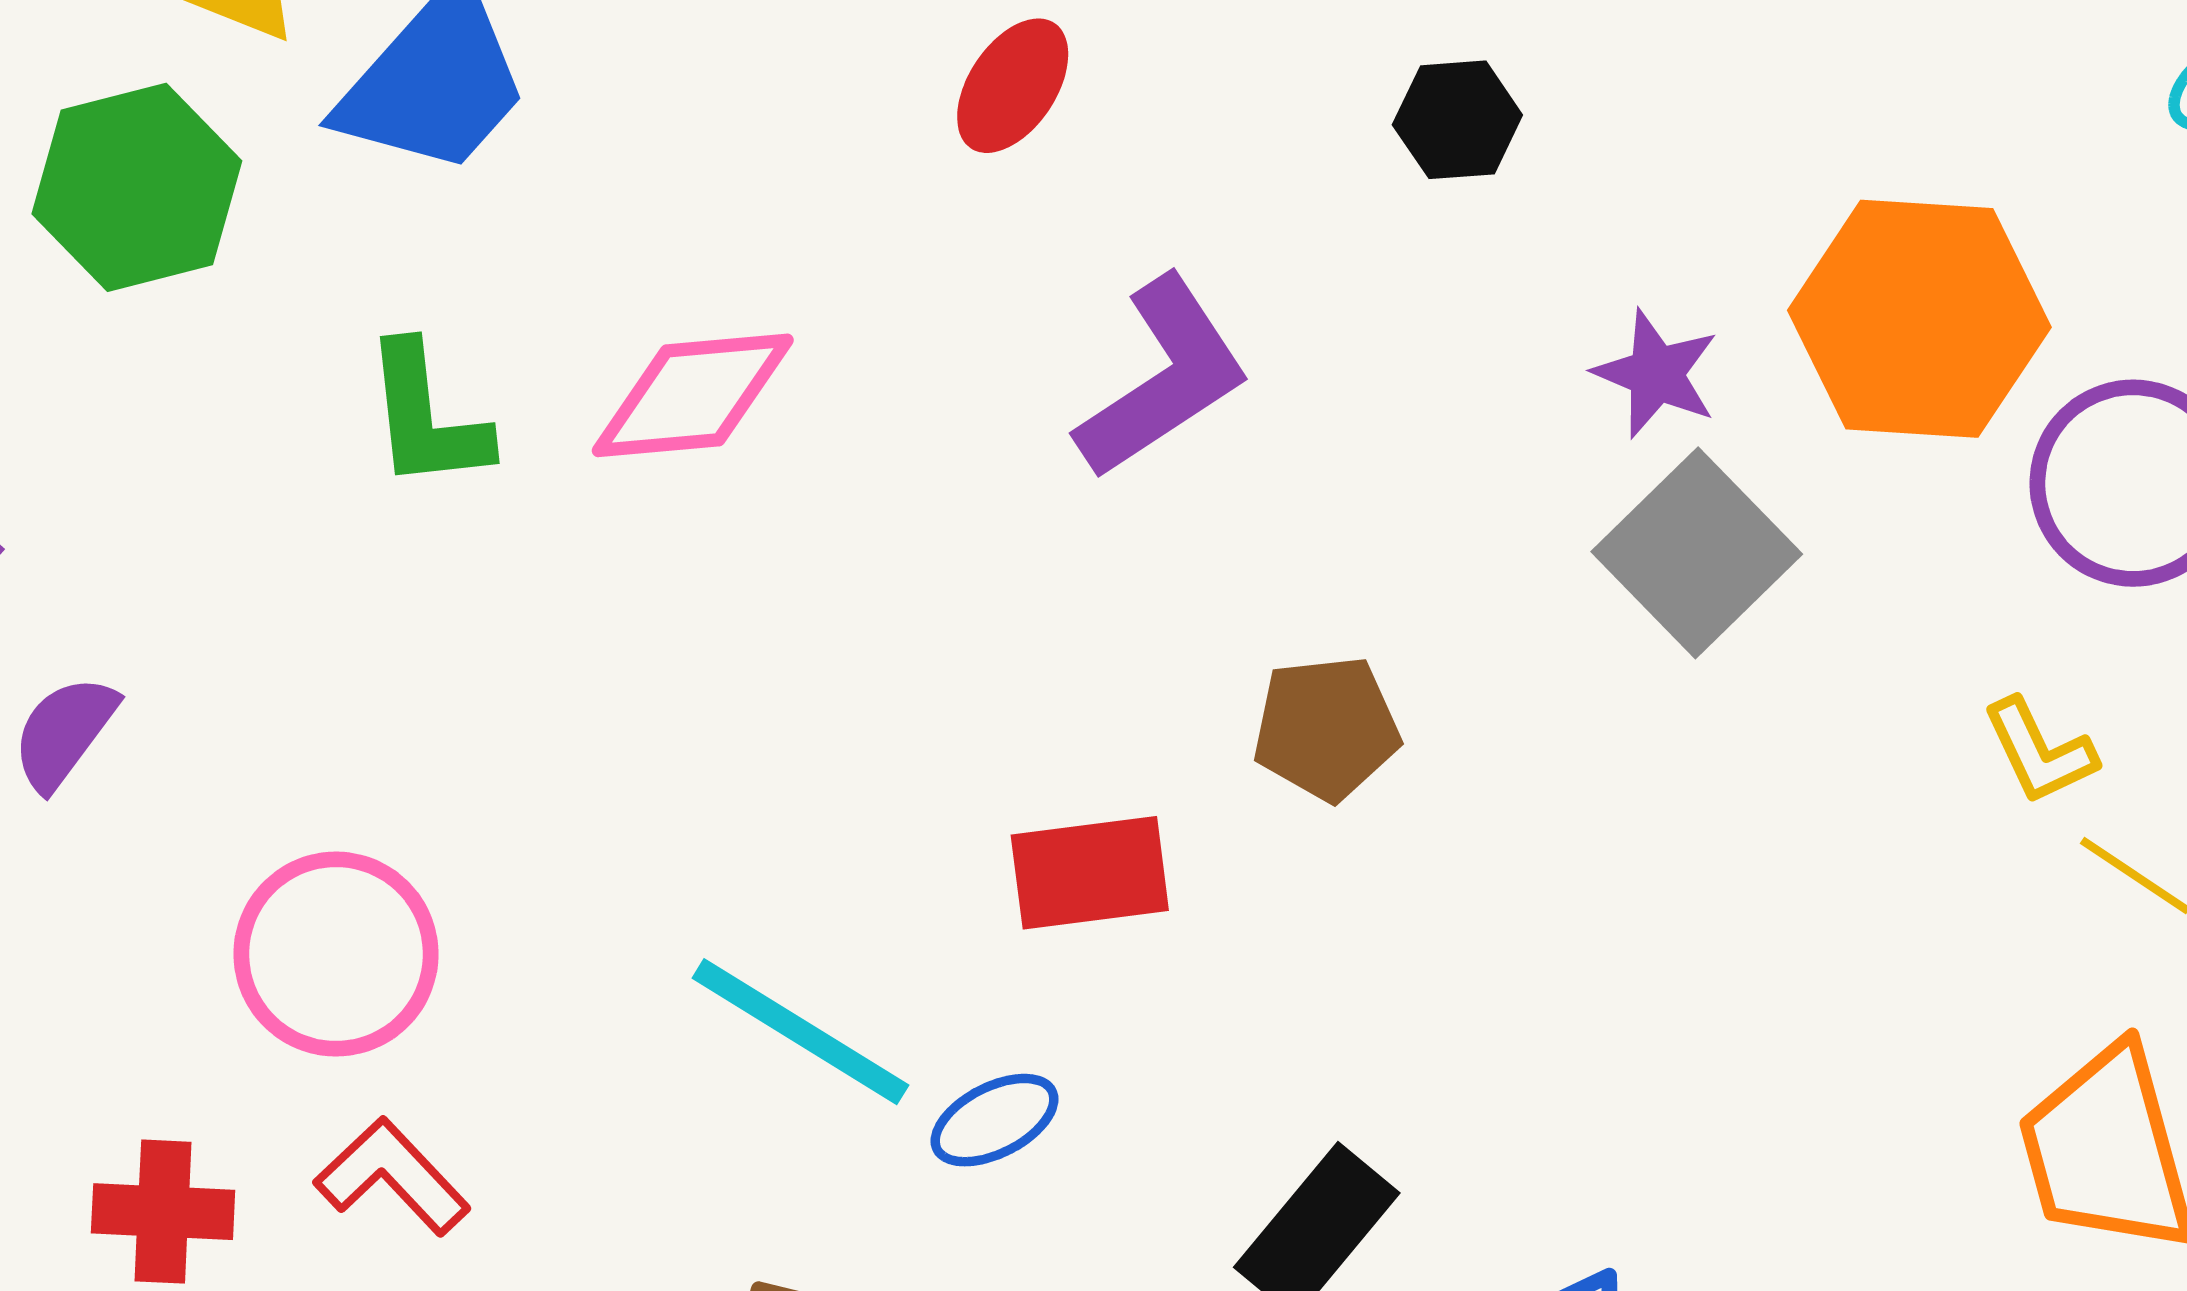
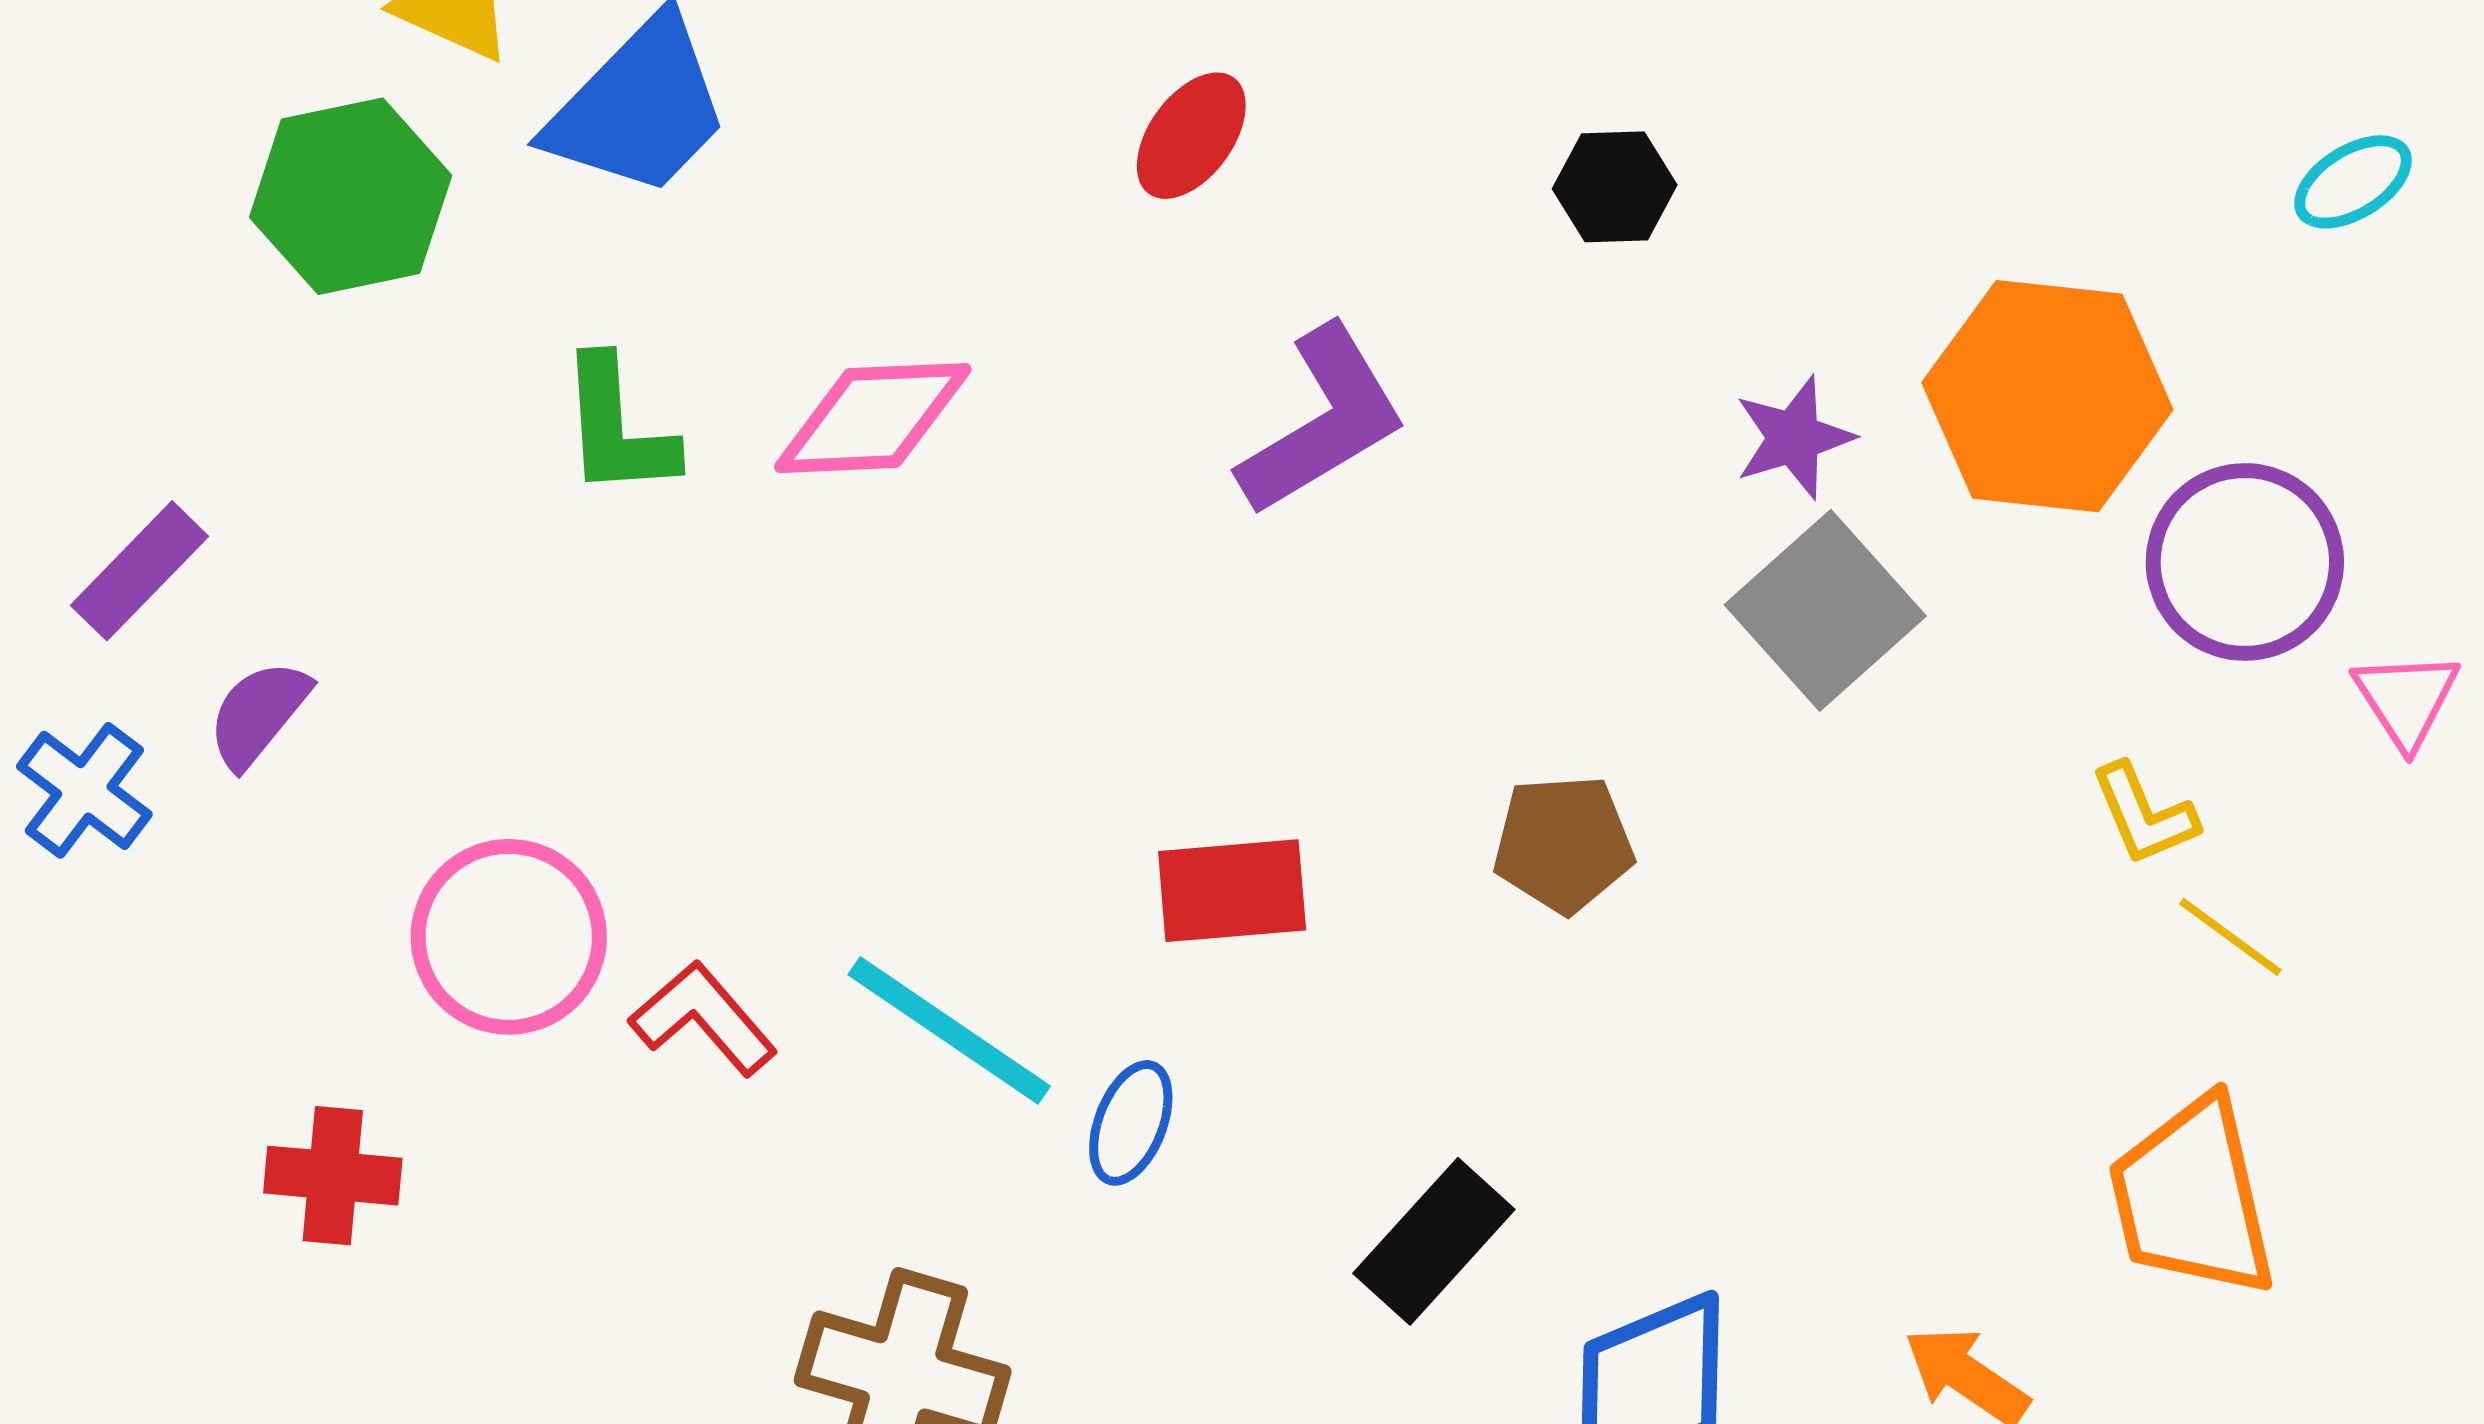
purple star: (1656, 374) -> (1794, 438), turned 30
brown pentagon: (1326, 728) -> (1563, 844), moved
blue ellipse: (995, 1120) -> (1131, 1123), turned -44
red L-shape: (392, 1177) -> (703, 1018), moved

